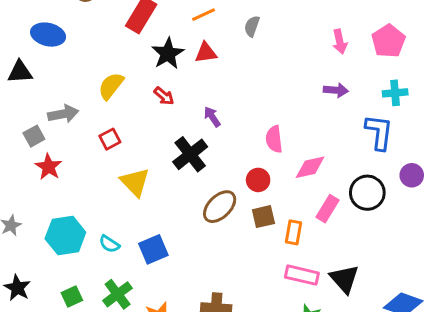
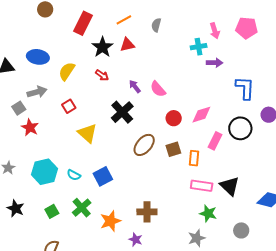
blue ellipse: (48, 35) -> (38, 57), moved
pink pentagon: (388, 41) -> (247, 28), turned -30
cyan cross: (395, 93) -> (199, 47), moved
pink semicircle: (274, 139) -> (158, 89), moved, turned -30
red circle: (258, 180) -> (174, 118), moved

